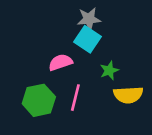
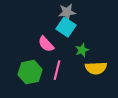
pink semicircle: (60, 62) -> (46, 44), turned -114

